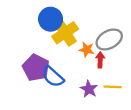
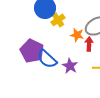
yellow cross: (65, 33) -> (58, 20), size x0.6
purple star: (89, 89) -> (70, 66), moved

